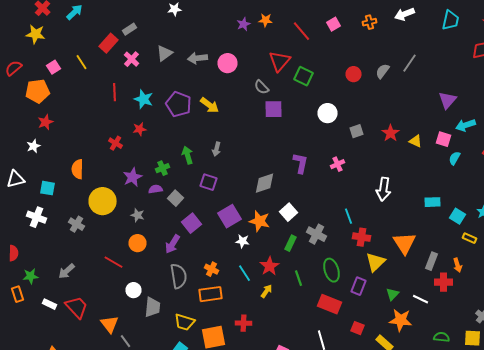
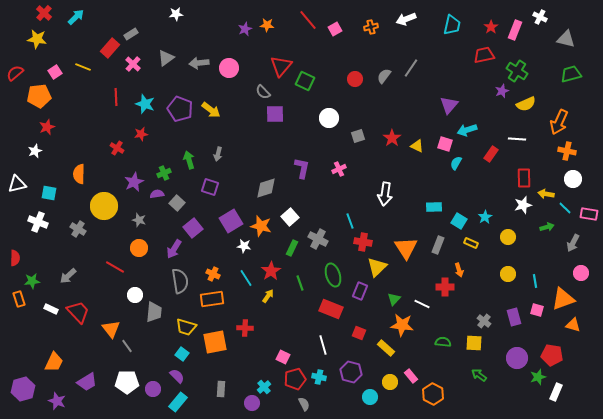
red line: (302, 31) -> (308, 20), moved
yellow line: (82, 62) -> (83, 67), turned -35
gray rectangle: (432, 261) -> (438, 245), moved

